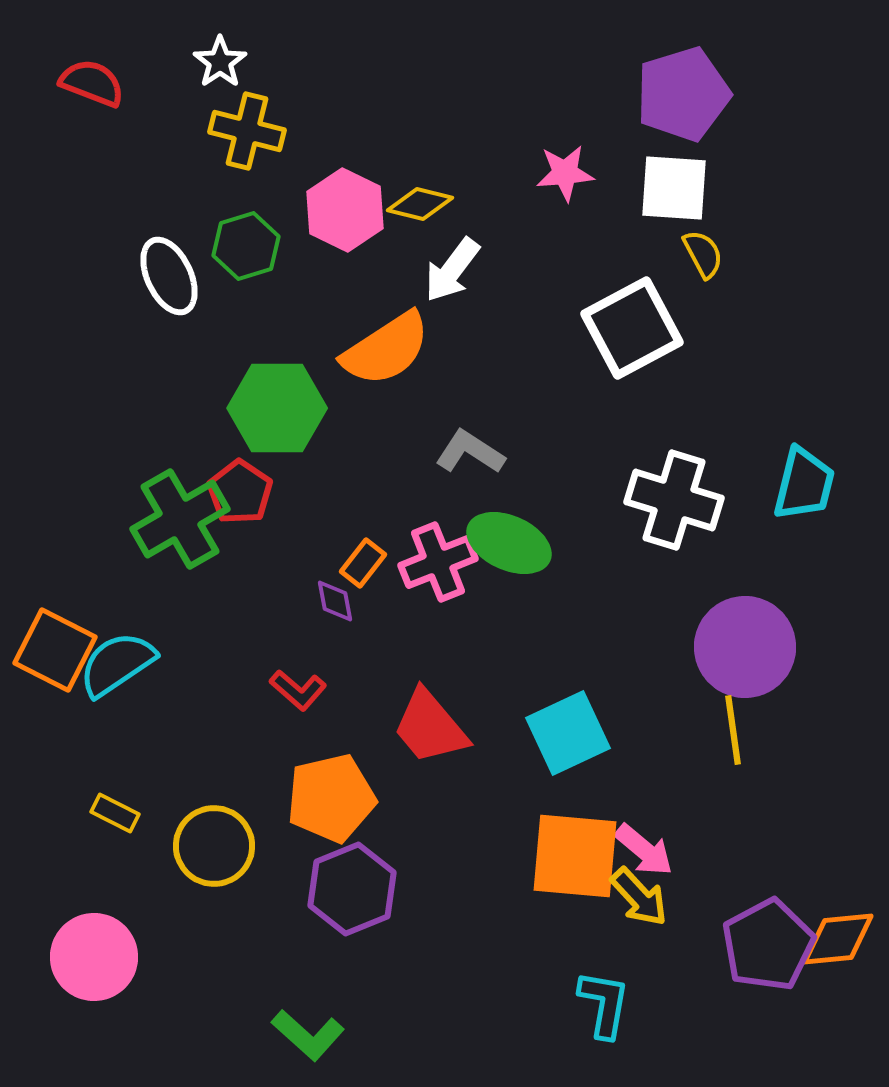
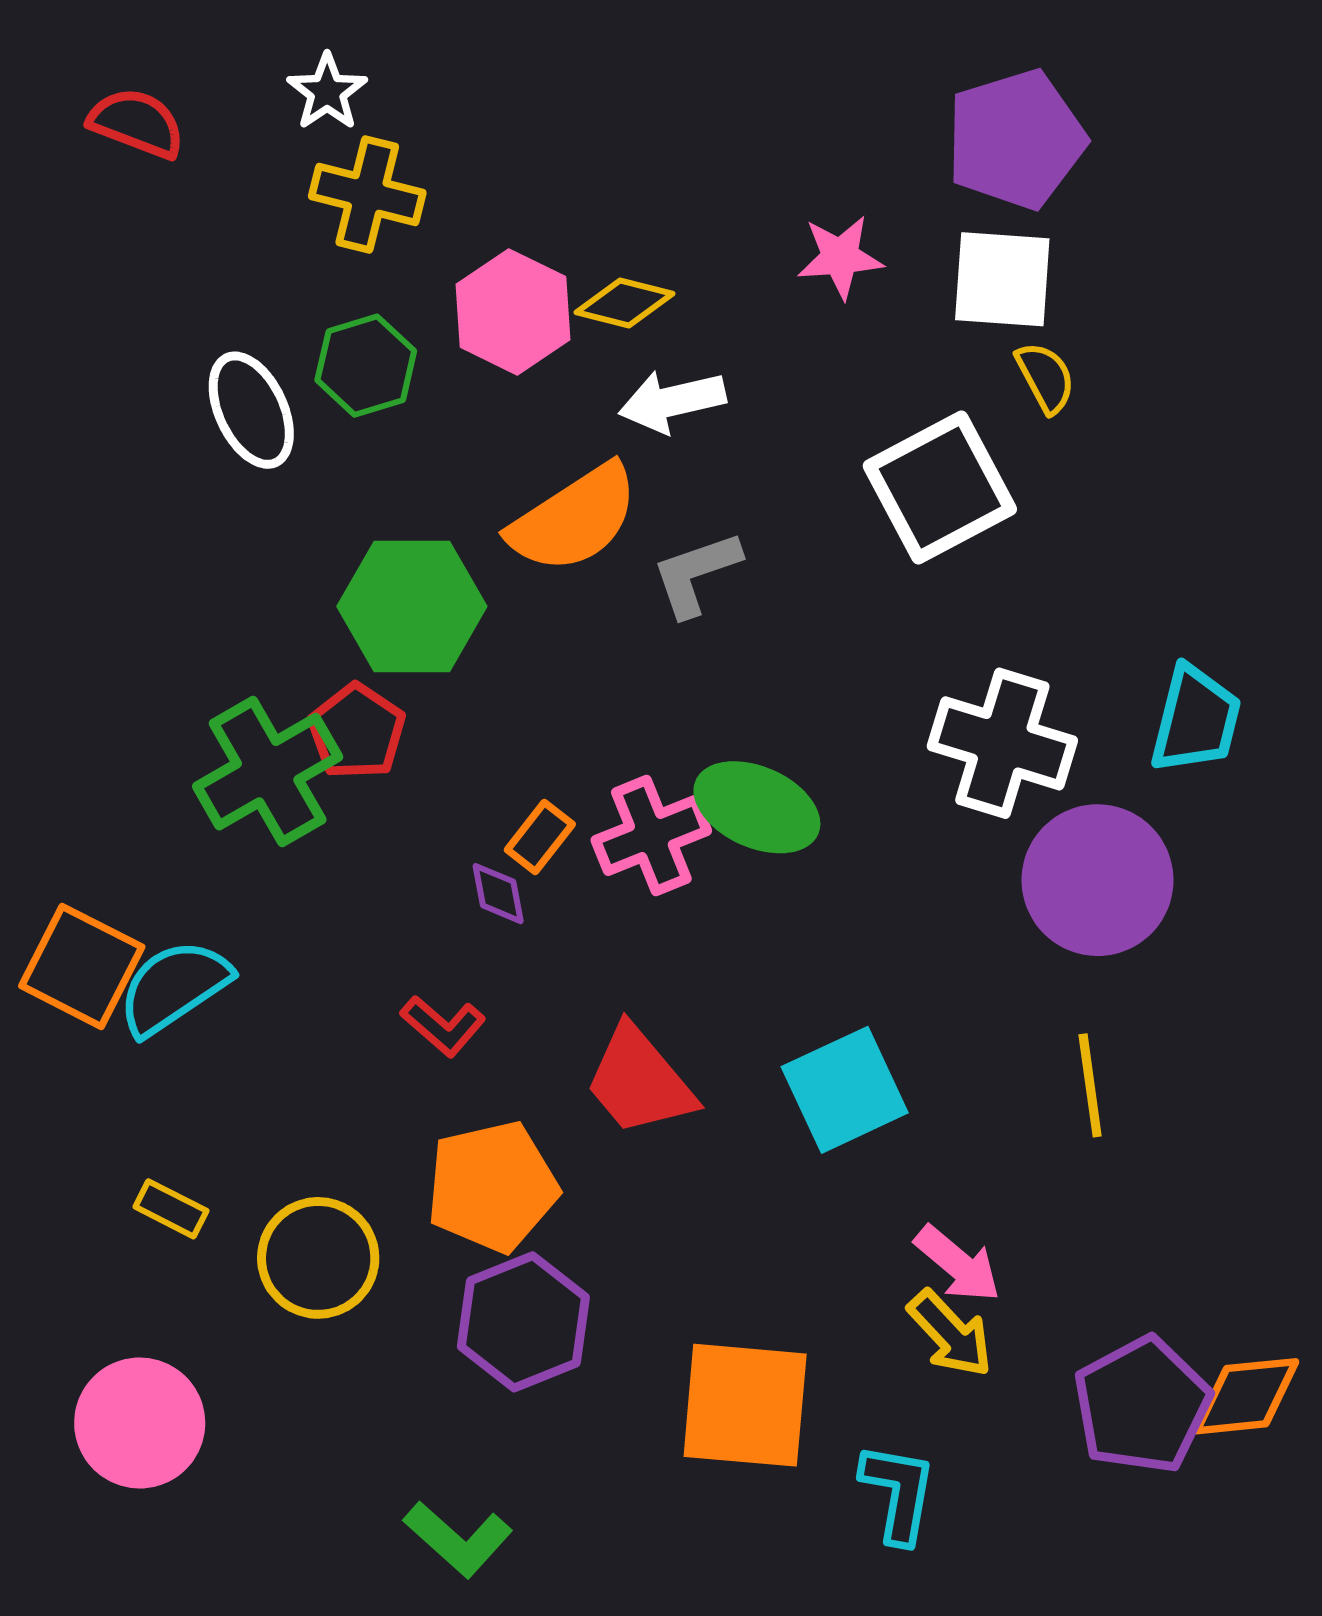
white arrow: (452, 270) -> (672, 401), turned 40
gray L-shape: (470, 452) -> (696, 574), moved, turned -52
purple circle: (745, 647) -> (1098, 880), moved
orange square: (575, 856) -> (745, 1405), moved

